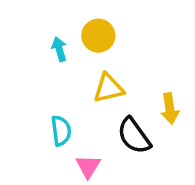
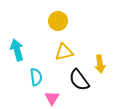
cyan arrow: (59, 49) -> (17, 50), moved, size x1.5

